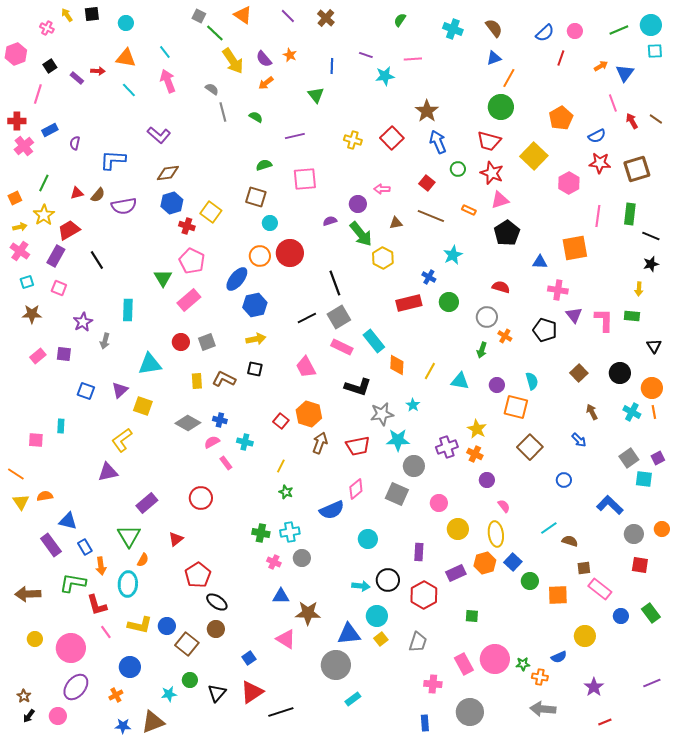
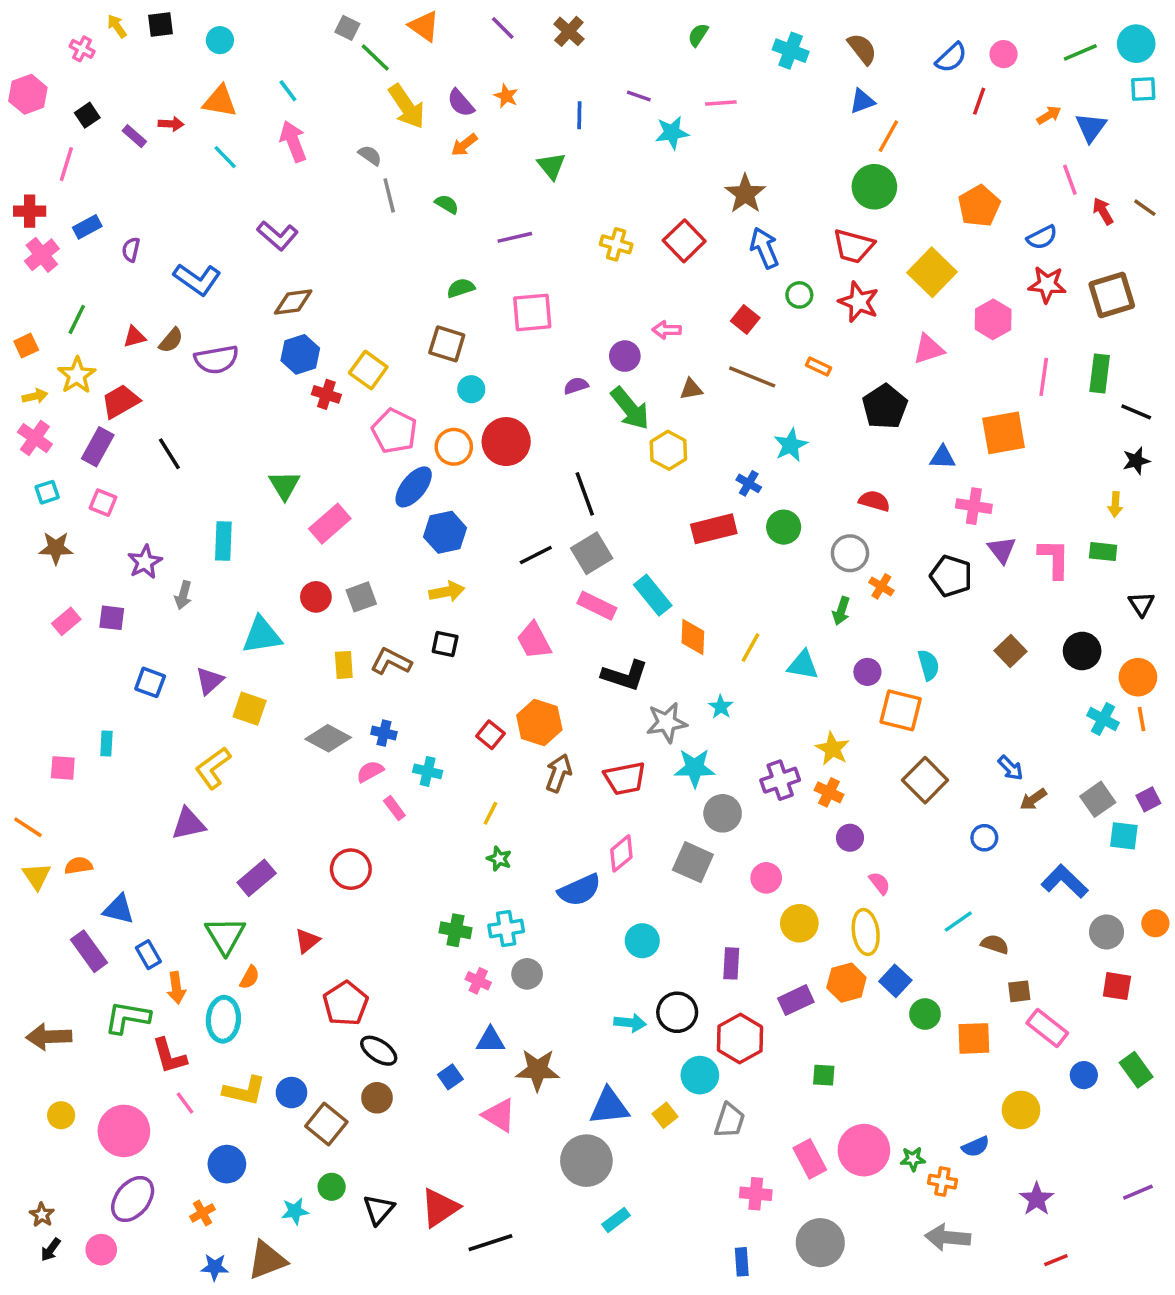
blue L-shape: (113, 160) -> (197, 279), turned -148
pink triangle: (500, 200) -> (928, 349), moved
pink pentagon: (192, 261) -> (394, 431), moved
brown arrow: (592, 412) -> (1033, 799), moved, turned -98
cyan circle: (377, 616) -> (700, 1075), moved
blue square: (249, 658) -> (450, 1077), moved

